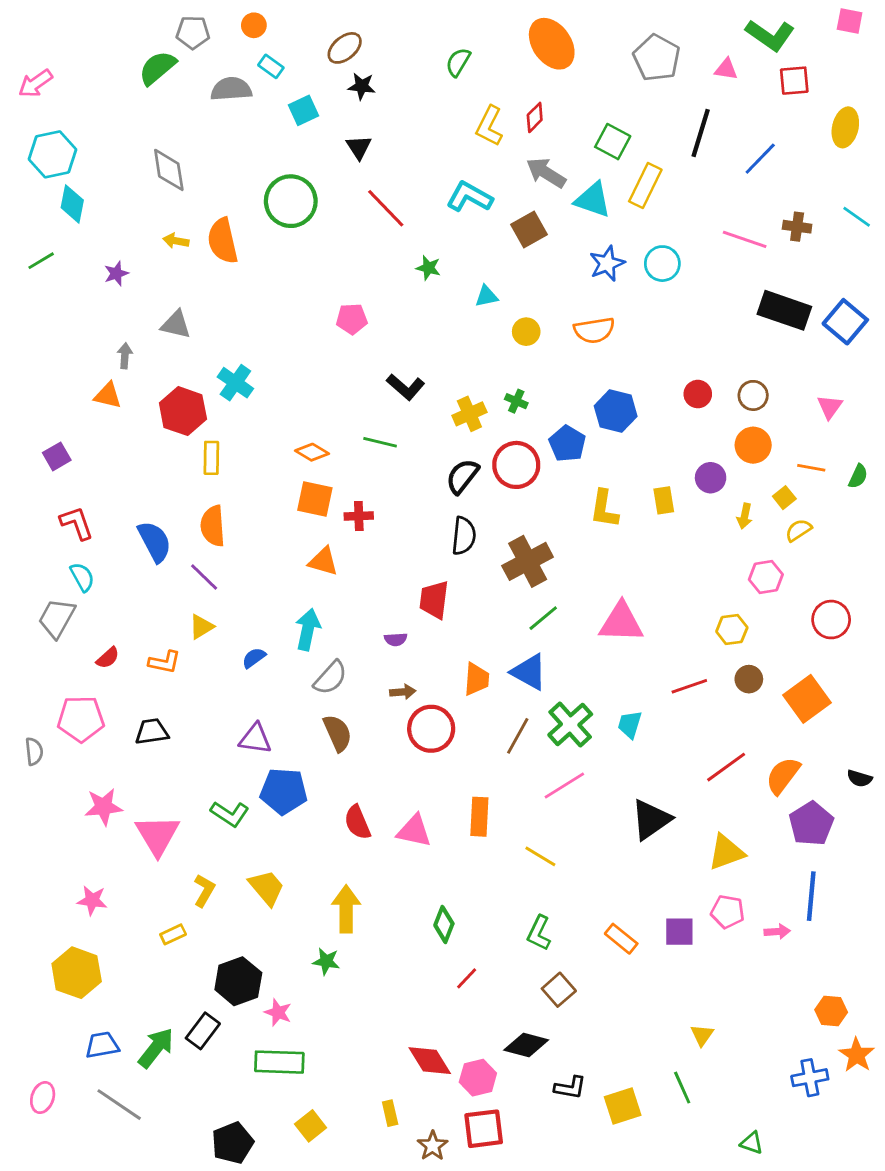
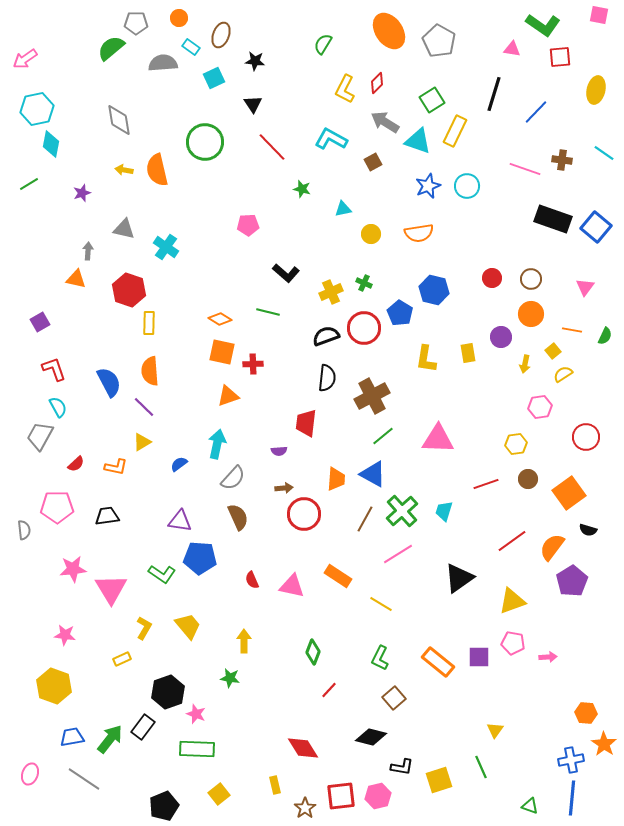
brown ellipse: (345, 48) -> (221, 35), moved, turned -30
gray pentagon: (657, 58) -> (439, 41), moved
green square: (613, 142) -> (432, 100), turned 30
brown square: (529, 230) -> (373, 162), size x0.7
cyan cross: (235, 383) -> (166, 247), moved
black semicircle: (462, 476) -> (326, 336), turned 32
orange triangle: (323, 561) -> (228, 396), turned -35
black semicircle: (859, 778) -> (588, 530), moved
orange rectangle: (479, 817) -> (338, 576), turned -60
red semicircle: (357, 822) -> (252, 580), size x0.7
blue line: (811, 896) -> (572, 798), moved
yellow arrow: (346, 909) -> (244, 641), size x0.7
orange rectangle: (621, 939) -> (438, 662), size x1.4
pink hexagon: (478, 1078) -> (378, 796), moved

